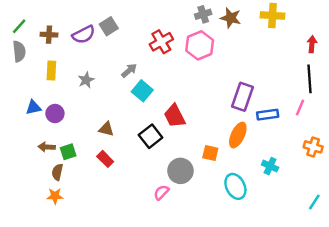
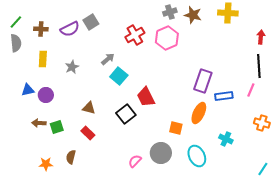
gray circle: (180, 171) -> (161, 153), moved
brown semicircle: (57, 172) -> (71, 157), moved

